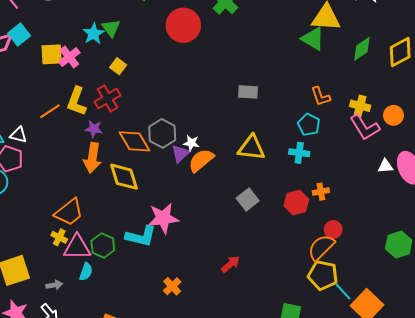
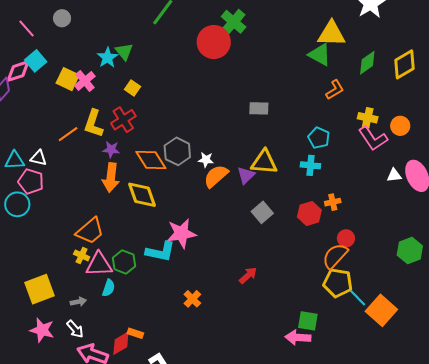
red circle: (183, 25) -> (214, 42), moved
yellow square: (52, 54) -> (68, 79), turned 30
orange L-shape: (321, 96) -> (335, 90), moved, turned -100
purple triangle: (180, 154) -> (246, 175), moved

